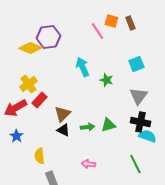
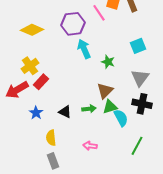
purple hexagon: (48, 37) -> (73, 24), moved
brown triangle: (62, 114) -> (105, 91), moved
blue star: (16, 136) -> (36, 113), moved
cyan semicircle: (147, 136) -> (121, 118), moved, turned 42
yellow semicircle: (39, 156) -> (51, 138), moved
green line: (135, 164) -> (137, 146), turned 54

